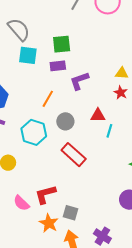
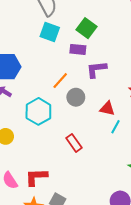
green square: (62, 44) -> (87, 28), turned 30
gray circle: (65, 121) -> (76, 97), moved
red rectangle: (74, 155) -> (74, 143), size x0.7

